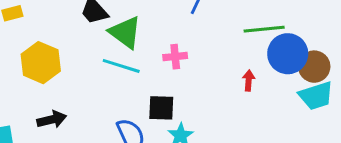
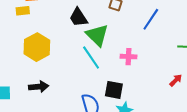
cyan line: (121, 66) -> (91, 58), turned 30
red arrow: (249, 81) -> (176, 80), turned 32

